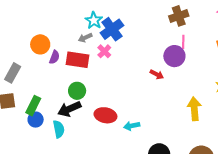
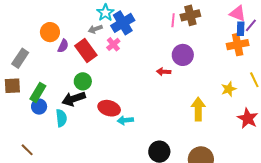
pink line: (183, 42) -> (173, 20), moved
red rectangle: (77, 60) -> (86, 51), turned 40
red arrow: (157, 74) -> (164, 72), turned 152
cyan arrow: (132, 126) -> (125, 120), moved

